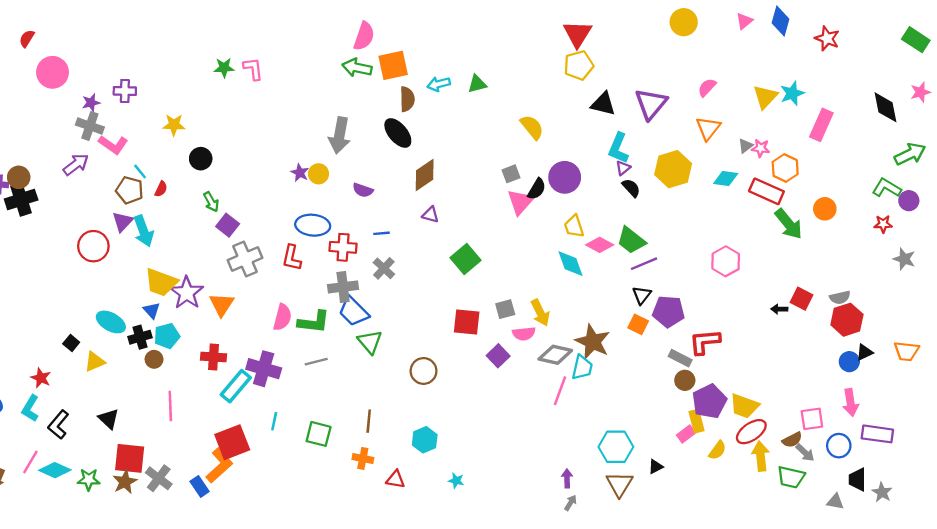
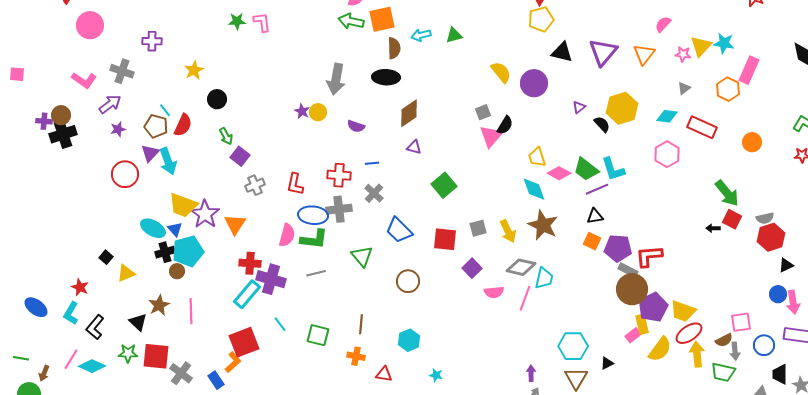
pink semicircle: (707, 87) -> (663, 24), moved
cyan star: (792, 93) -> (724, 43), turned 30
purple star: (91, 103) -> (118, 129), moved
yellow star: (174, 125) -> (194, 70), turned -30
orange triangle: (708, 128) -> (644, 54), moved
black ellipse: (398, 133) -> (386, 77), turned -48
pink L-shape: (113, 145) -> (84, 80), moved
cyan L-shape: (618, 148) -> (613, 169), moved, turned -40
pink star: (761, 148) -> (683, 54), moved
orange hexagon: (785, 168) -> (728, 89), moved
purple circle: (565, 177) -> (534, 83), moved
black semicircle: (631, 188) -> (602, 124), moved
red semicircle: (161, 189) -> (183, 125), size x1.6
green arrow: (789, 224) -> (727, 193), moved
blue ellipse: (313, 225) -> (313, 215), moved
gray cross: (245, 259) -> (255, 185), size x0.7
pink hexagon: (726, 261) -> (667, 154), moved
black triangle: (642, 295) -> (595, 216), turned 42
blue trapezoid: (354, 311) -> (399, 230), moved
purple pentagon: (668, 311) -> (618, 248), moved
cyan ellipse: (111, 322) -> (153, 228), moved
pink semicircle: (524, 334) -> (494, 292), moved
cyan pentagon: (167, 336) -> (188, 251), size x1.4
brown star: (593, 342) -> (543, 225), moved
red cross: (214, 357) -> (250, 263), moved
blue circle: (849, 362) -> (778, 294), moved
brown circle: (685, 380) -> (632, 289), size x1.8
pink arrow: (850, 402) -> (793, 302), moved
cyan line: (274, 421) -> (280, 324), turned -49
yellow semicircle: (717, 450) -> (660, 349), size x1.5
gray arrow: (805, 453) -> (735, 351), turned 42
orange L-shape: (219, 465) -> (233, 362), size x0.7
green star: (89, 479) -> (128, 353), moved
brown star: (125, 482) -> (159, 305), moved

